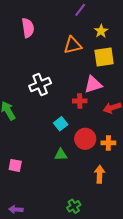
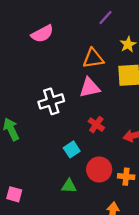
pink semicircle: (28, 28) -> (42, 34), turned 66
pink triangle: (93, 84) -> (90, 88), moved
red cross: (80, 101) -> (96, 125), turned 32

